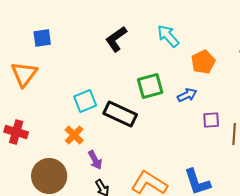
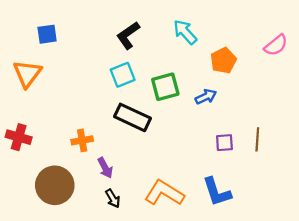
cyan square: (85, 101) -> (123, 75), moved
purple square: (211, 120) -> (224, 143), moved
orange cross: (74, 135) -> (82, 140), turned 36

